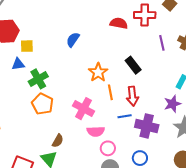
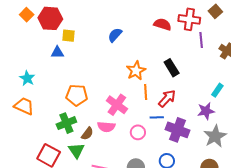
purple line: (162, 43) -> (201, 40), moved
green cross: (38, 79) -> (66, 123), moved
red arrow: (132, 96) -> (167, 98), turned -138
orange pentagon: (42, 104) -> (77, 95), turned -30
pink semicircle: (96, 131) -> (106, 127), moved
pink circle: (108, 148) -> (138, 132), moved

